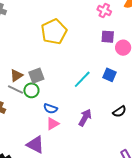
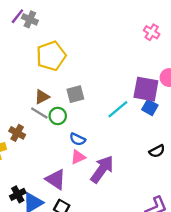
yellow pentagon: (54, 32) -> (51, 56), moved
purple square: (108, 37) -> (146, 89), moved, size x1.6
gray square: (36, 76) -> (75, 94), moved
purple arrow: (85, 118) -> (102, 169), moved, size x1.4

